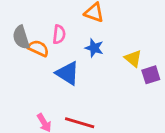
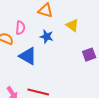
yellow triangle: (133, 59) -> (72, 25), moved

